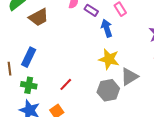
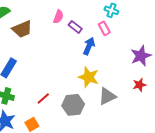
blue arrow: (107, 28) -> (89, 46), turned 36
gray hexagon: (108, 90) -> (73, 105), moved

